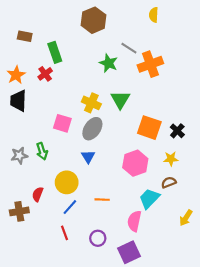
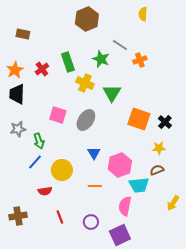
green rectangle: (55, 52) -> (68, 62), moved
orange cross: (150, 64) -> (140, 60), size x0.6
yellow cross: (91, 103) -> (85, 83), moved
gray star: (19, 156) -> (18, 129), moved
blue triangle: (88, 157) -> (94, 153), moved
pink hexagon: (135, 163) -> (120, 165), moved
red semicircle: (38, 194) -> (45, 191), moved, turned -120
cyan trapezoid: (149, 199) -> (139, 185), turned -140
blue line: (70, 207) -> (35, 162), moved
brown cross: (19, 211) -> (18, 216), moved

